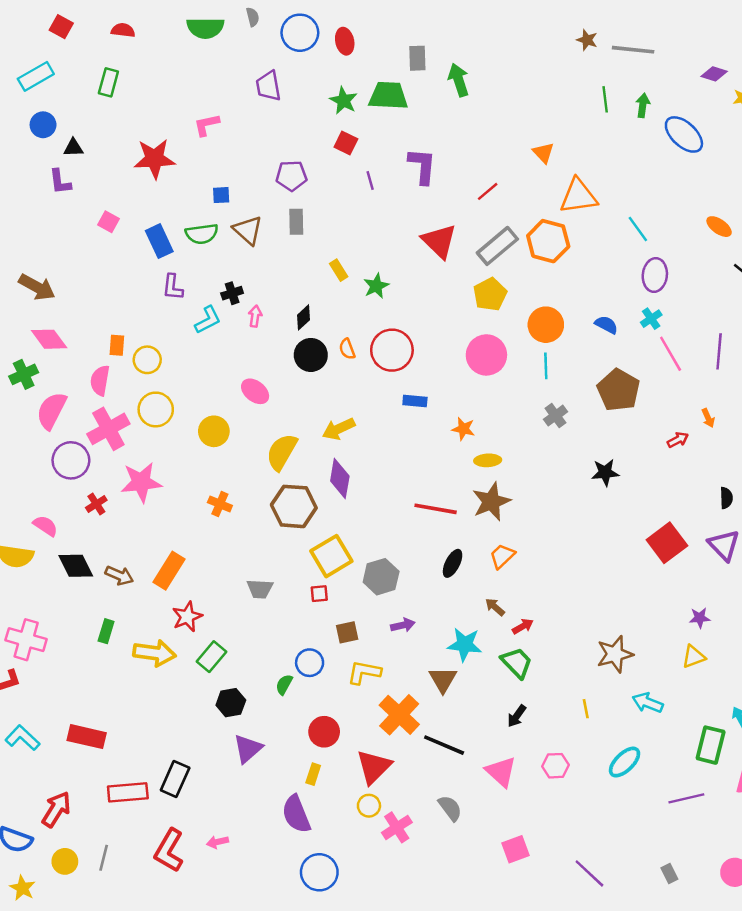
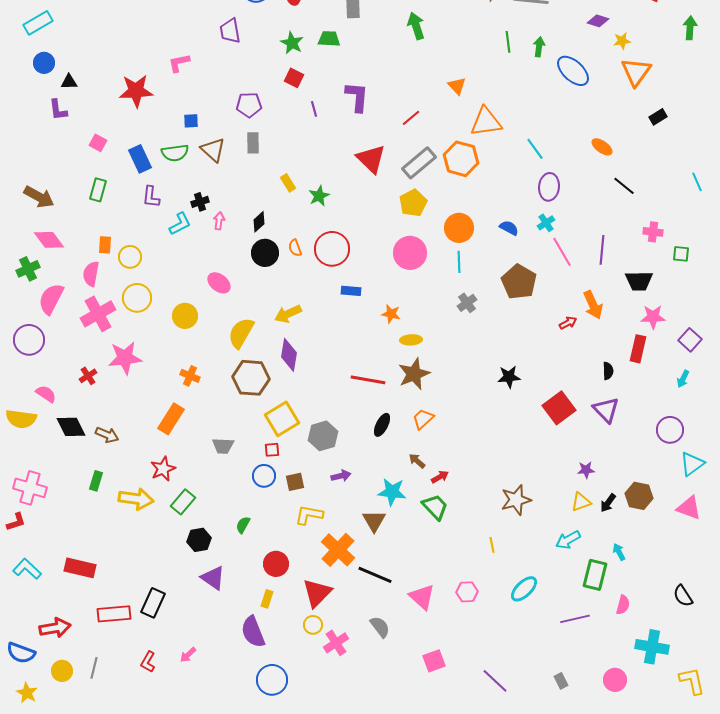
green arrow: (459, 80) -> (416, 26), moved
green rectangle: (108, 82) -> (98, 190), moved
green trapezoid: (388, 96) -> (329, 39), size x0.7
orange arrow: (708, 418) -> (593, 305), size x1.8
purple circle: (71, 460) -> (29, 340), moved
black star: (605, 472) -> (509, 377), moved
orange rectangle: (169, 571) -> (171, 419), moved
blue circle: (310, 663) -> (264, 476), moved
cyan arrow: (648, 703) -> (568, 540), moved, turned -50
black arrow: (517, 716) -> (608, 503), moved
purple triangle: (248, 749) -> (213, 578), turned -44
red arrow: (56, 809) -> (55, 628), turned 48
pink arrow: (217, 842) -> (188, 655), turned -30
red L-shape: (169, 850) -> (148, 662), size x0.6

